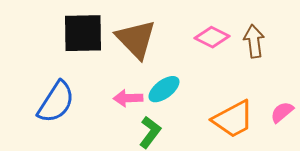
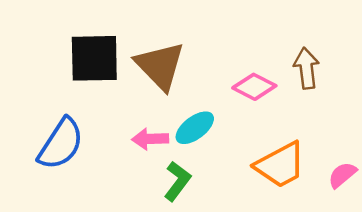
pink diamond: (212, 37) -> (254, 87), moved
pink semicircle: (282, 112) -> (342, 175), moved

